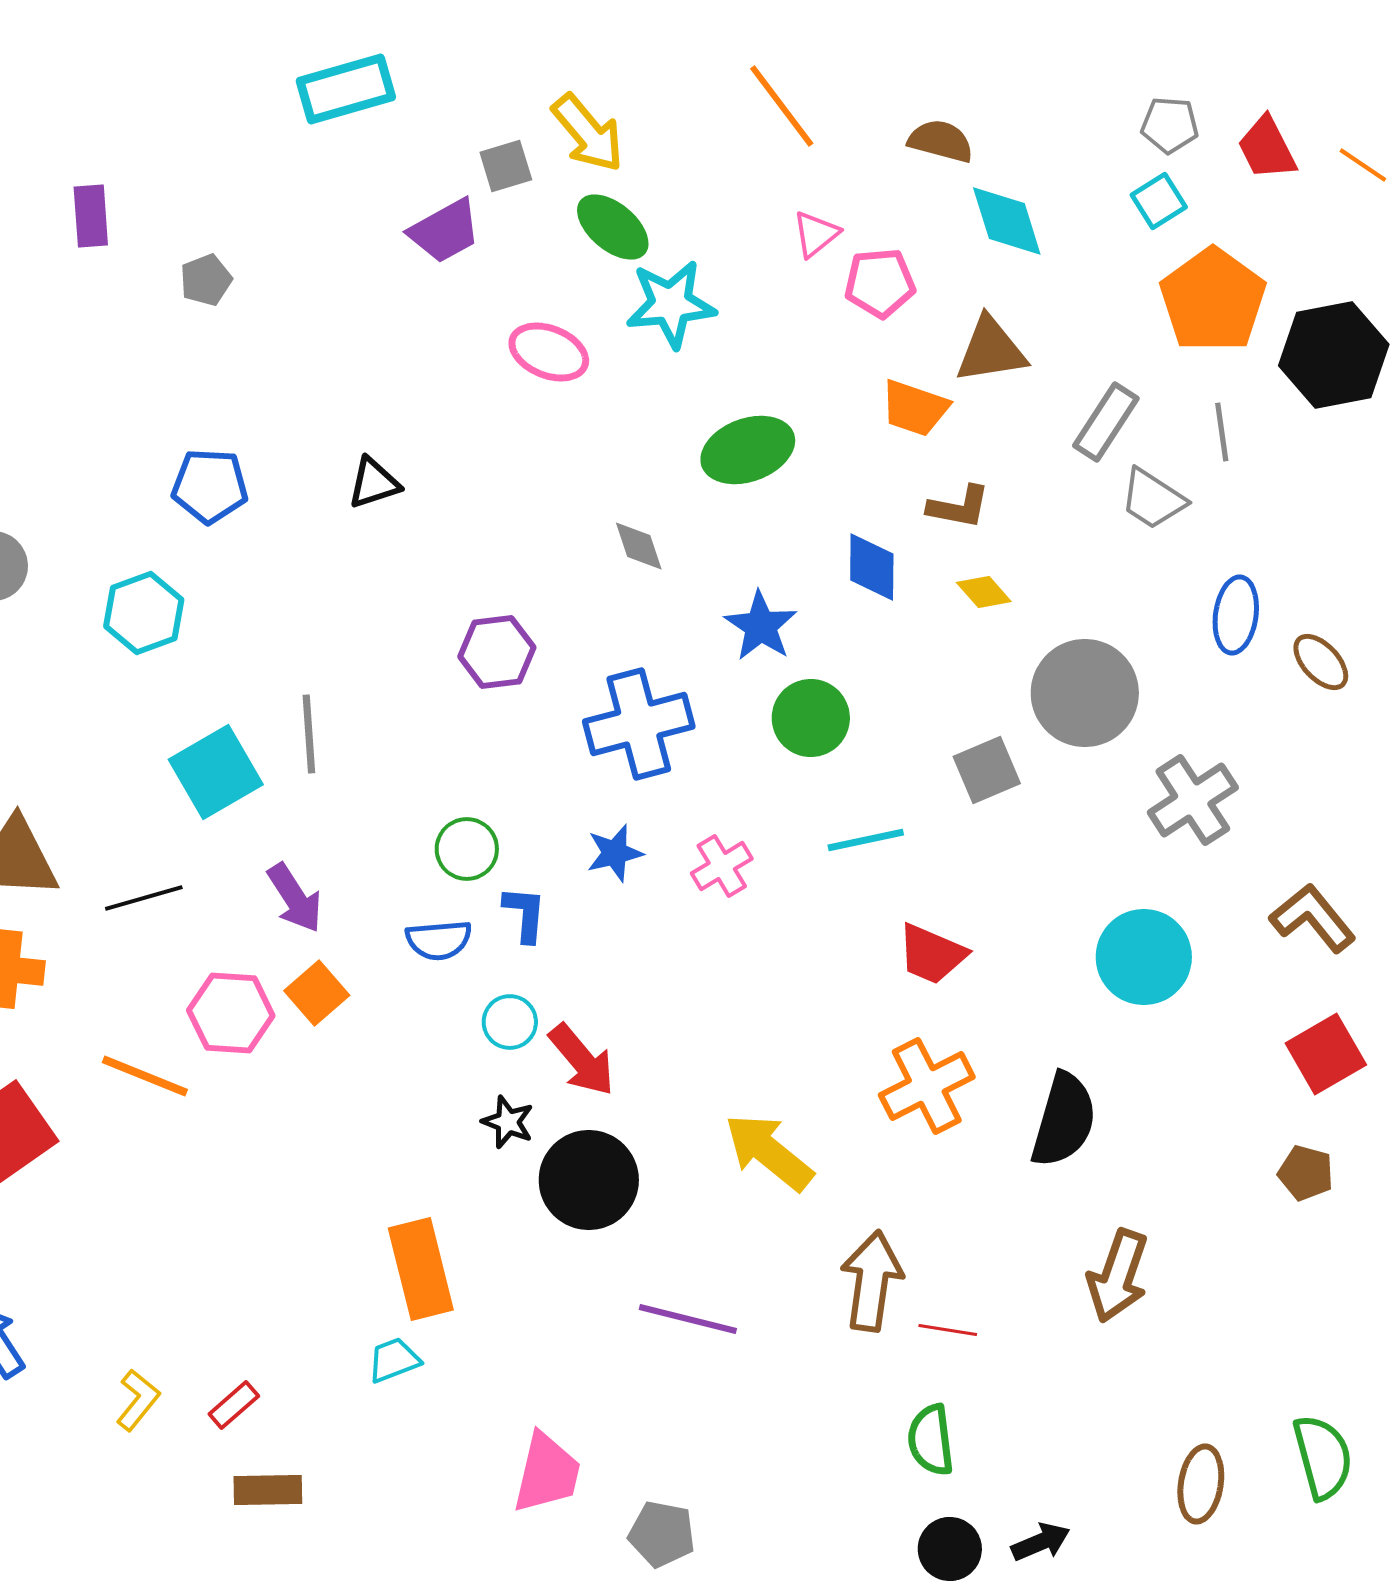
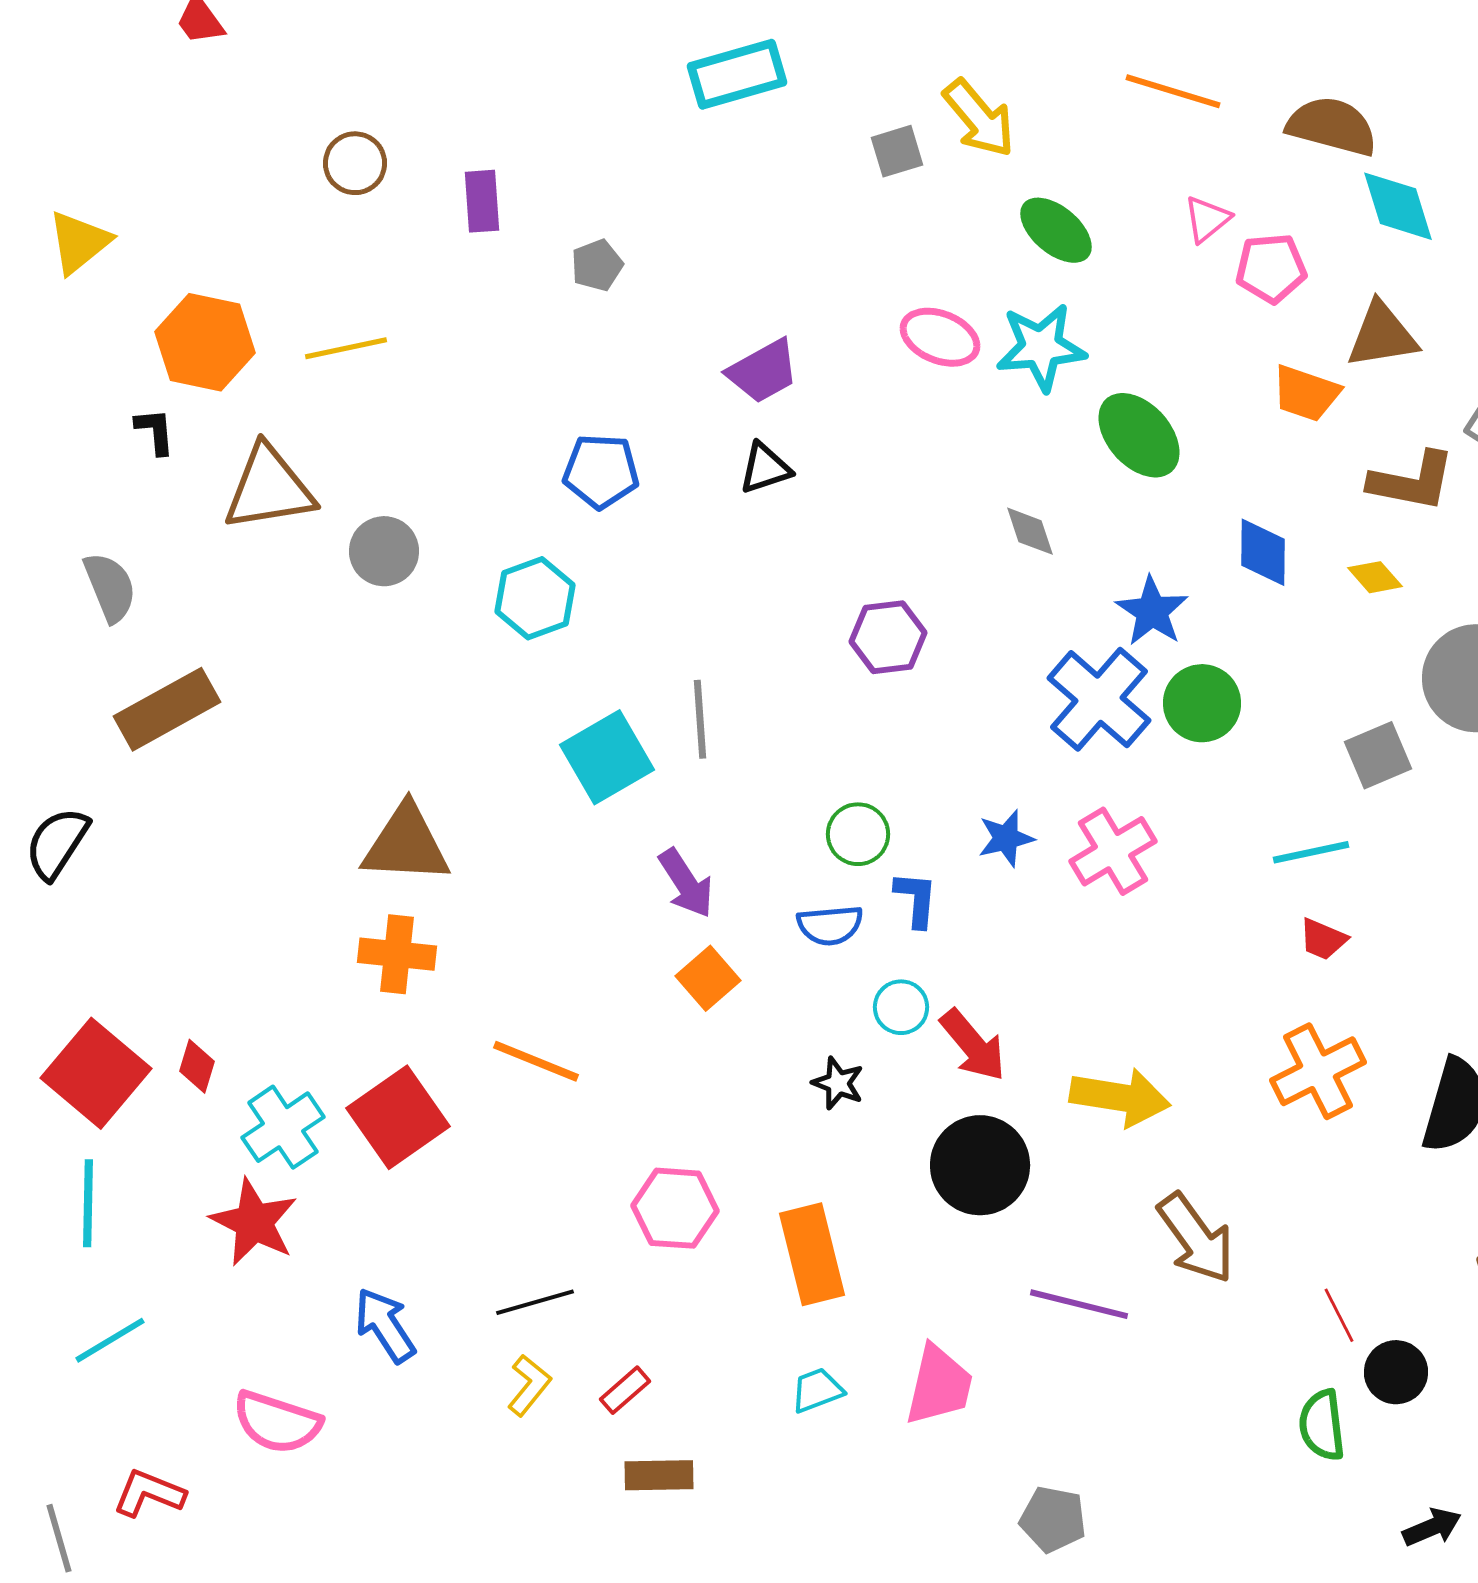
orange line: (782, 106) -> (1173, 91), turned -36
brown semicircle: (941, 141) -> (1332, 126), size x1.4
green ellipse: (613, 227) -> (1056, 230), moved
purple trapezoid: (445, 231) -> (763, 371), moved
cyan star: (671, 304) -> (1041, 347), moved
green ellipse: (748, 450) -> (1139, 435), turned 68
brown L-shape: (959, 507) -> (1412, 481), moved, size x1.4
blue cross: (639, 724) -> (1099, 699), moved, turned -34
cyan line: (866, 840) -> (1311, 852), moved
pink cross: (722, 866) -> (1113, 851), size x1.4
black line: (144, 898) -> (535, 1302), moved
red trapezoid: (932, 954) -> (1323, 939), size x0.7
pink hexagon: (231, 1013) -> (675, 1208), moved
black star: (508, 1122) -> (838, 1083), moved
yellow arrow: (769, 1152) -> (1120, 1097), moved, turned 150
brown arrow: (872, 1281) -> (1196, 1238), moved, turned 136
red line: (948, 1330) -> (1339, 1315), turned 54
cyan trapezoid: (394, 1360) -> (817, 1390), moved
pink trapezoid: (547, 1473) -> (939, 1385), moved
black circle: (950, 1549) -> (1396, 1372), moved

